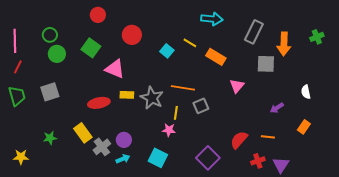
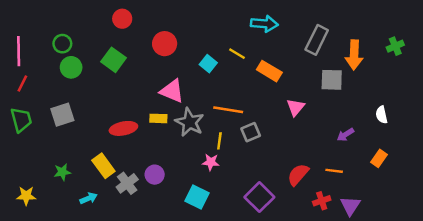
pink triangle: (115, 69) -> (172, 91), moved
cyan arrow: (123, 159) -> (89, 198), moved

